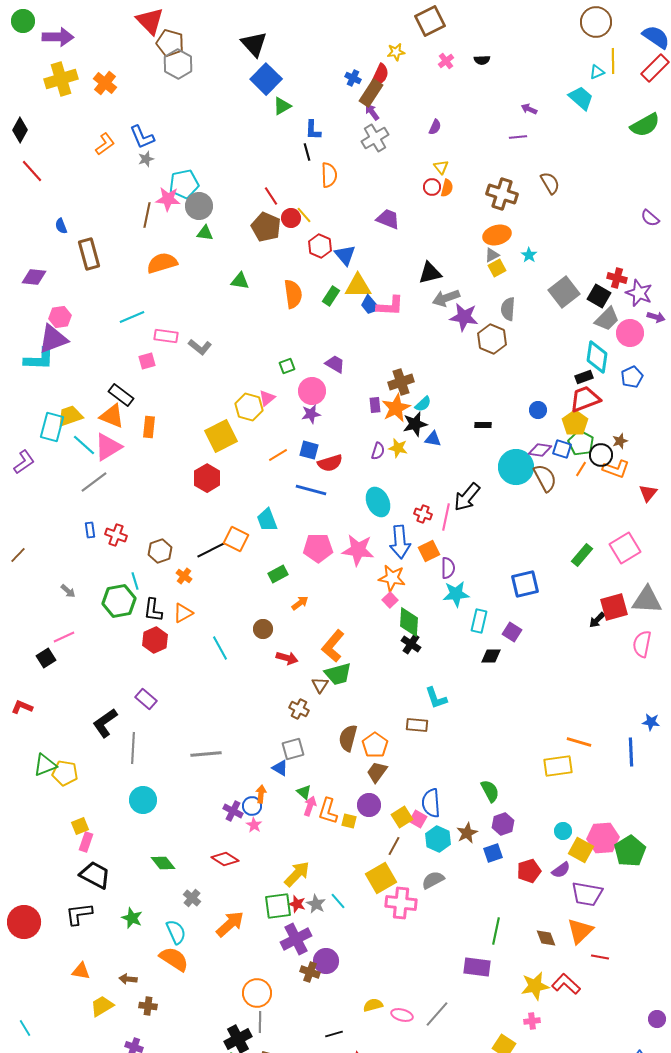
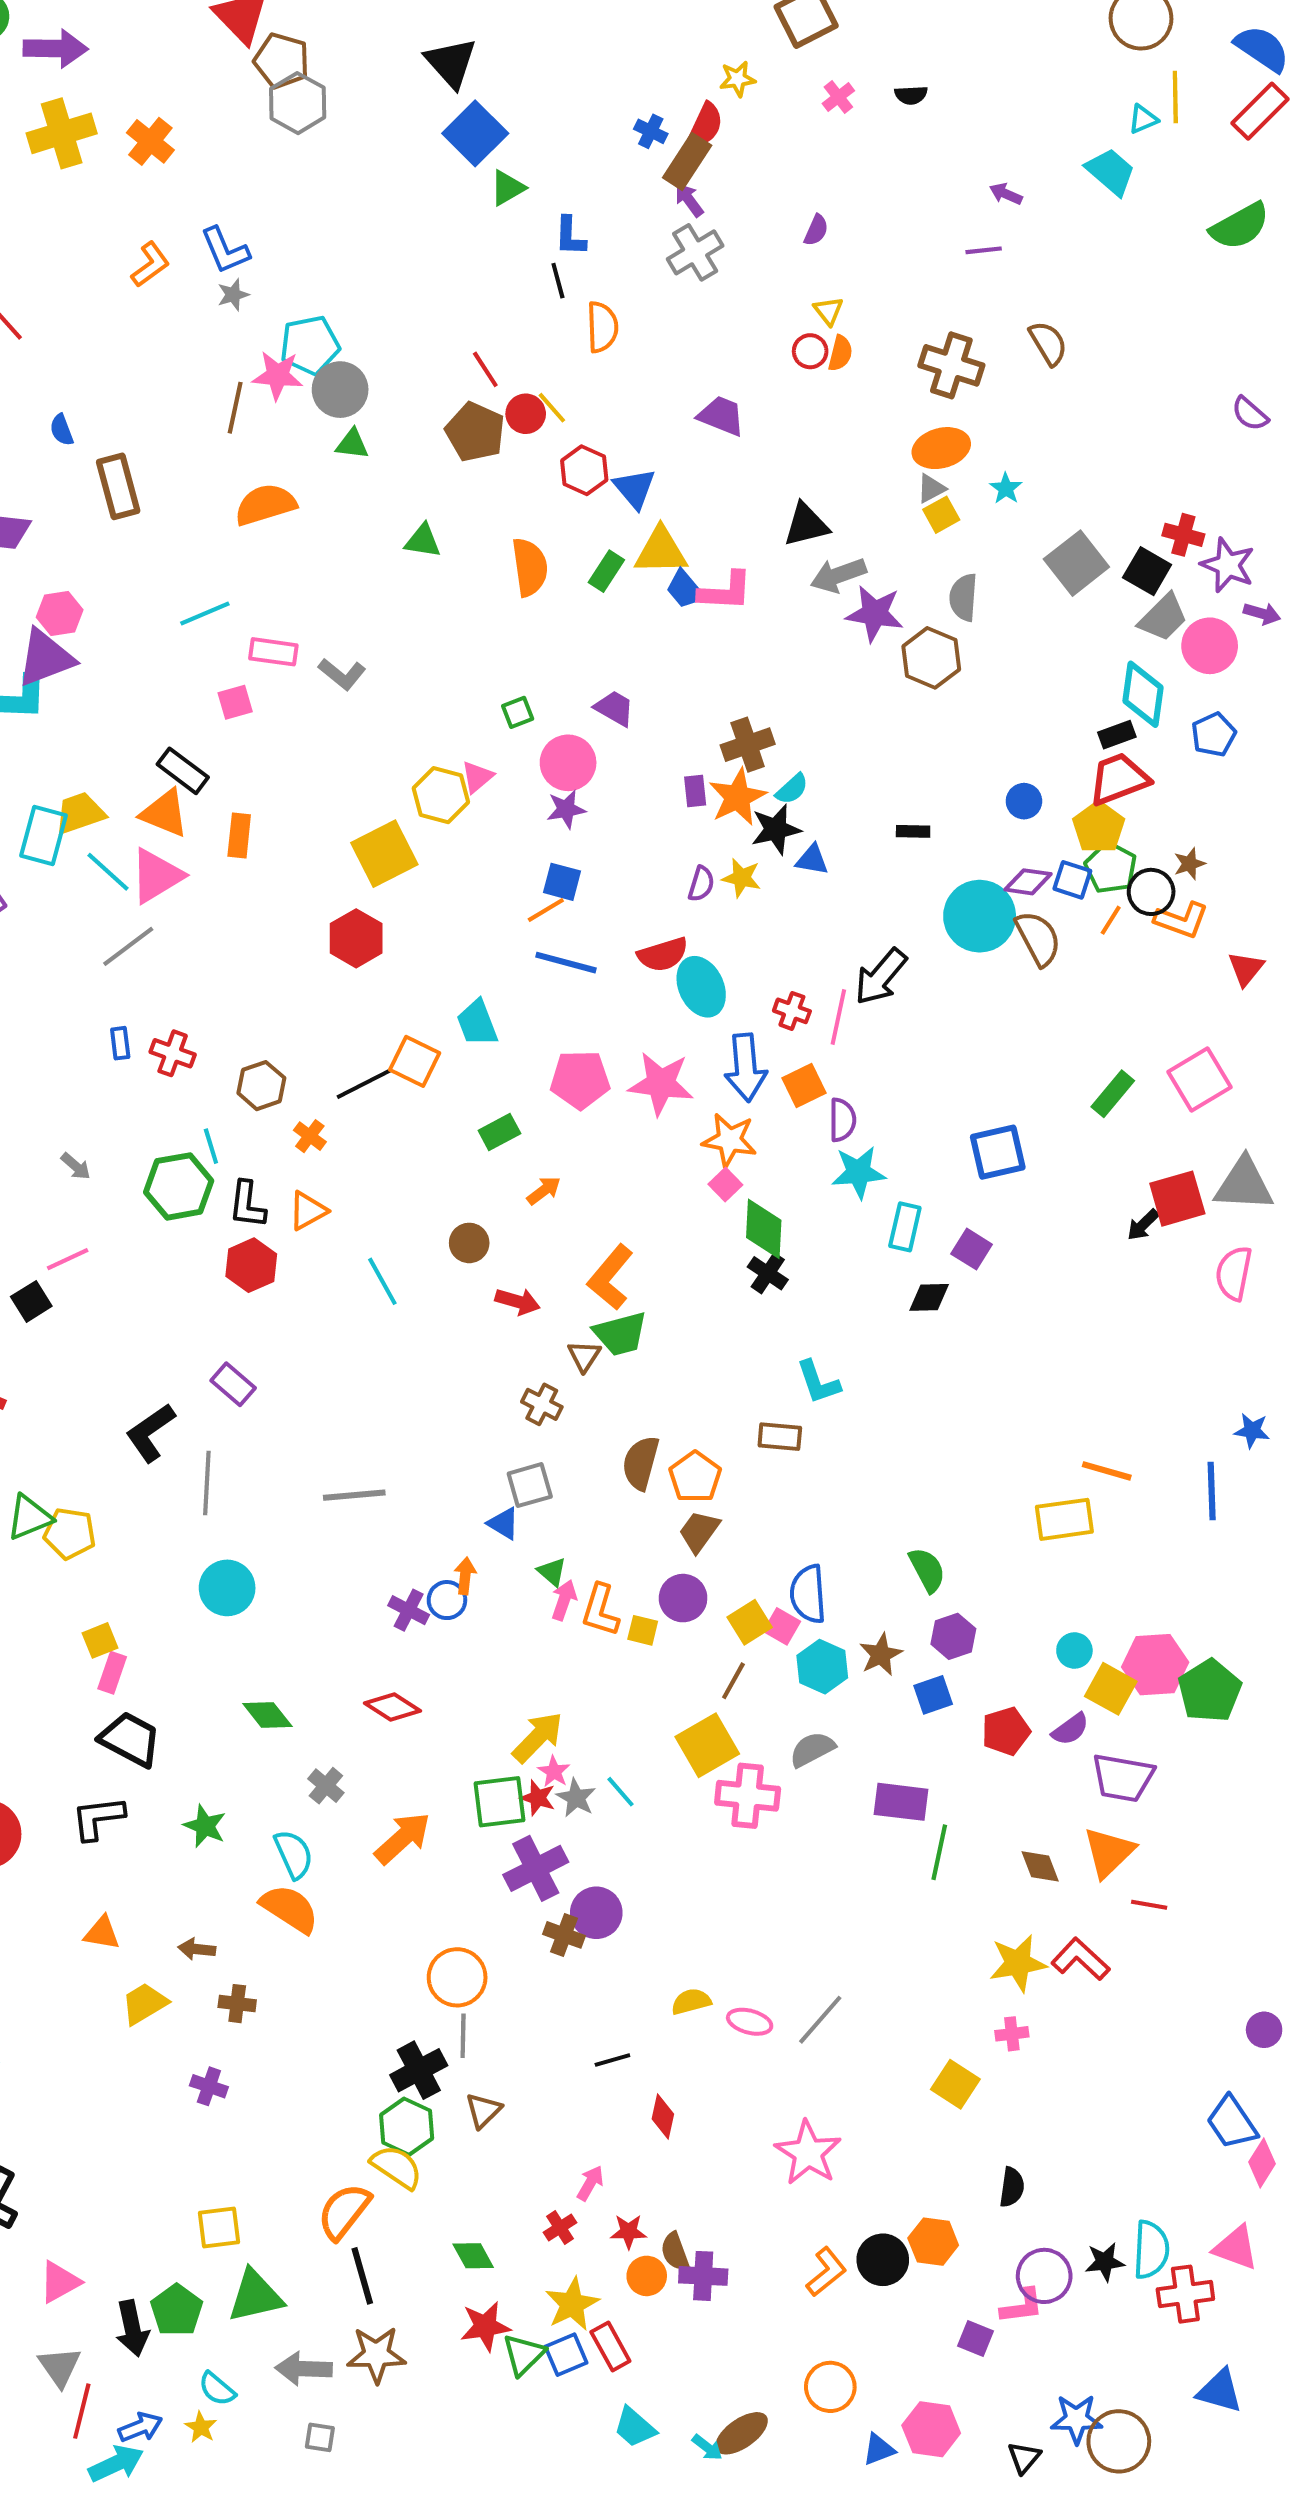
orange line: (278, 455) -> (546, 910), moved
red semicircle: (330, 463) -> (663, 954), moved
pink star: (254, 825) -> (554, 1772), moved
purple rectangle: (477, 967) -> (901, 1802), moved

